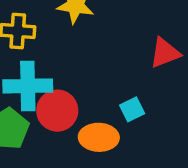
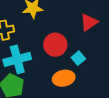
red circle: (57, 111) -> (55, 45), moved

